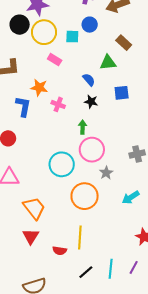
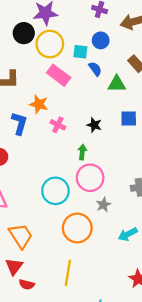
pink rectangle: (55, 60) -> (59, 75), size x1.5
blue semicircle: (89, 80) -> (95, 69), moved
red semicircle: (60, 251) -> (27, 285), moved

